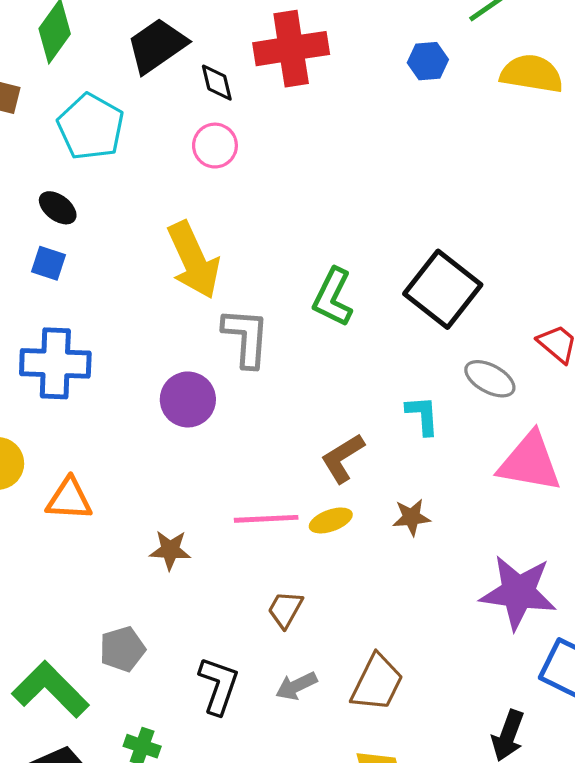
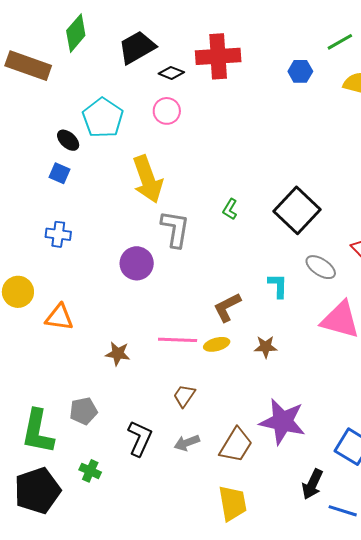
black diamond: (217, 83) -> (171, 73), turned -60
cyan pentagon: (91, 127) -> (103, 118), moved
green L-shape: (333, 297) -> (230, 209), size x0.6
blue cross: (55, 363) -> (58, 234), size x0.6
purple star: (518, 592) -> (283, 422), moved
green L-shape: (50, 689) -> (38, 432), turned -129

